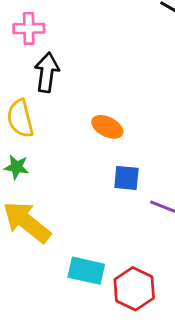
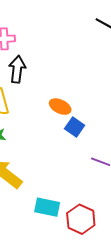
blue square: (126, 178) -> (75, 127), moved, turned 30

